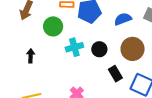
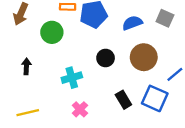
cyan cross: (74, 47) -> (72, 78), moved
black rectangle: (115, 74) -> (123, 100), moved

